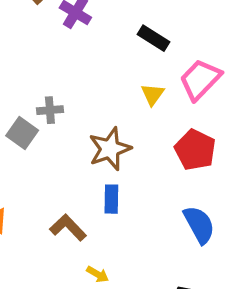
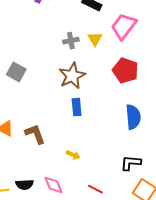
gray cross: (50, 110) -> (71, 41), moved
blue semicircle: (199, 225) -> (133, 117), turned 30
brown L-shape: (68, 228) -> (35, 134), moved, turned 30

